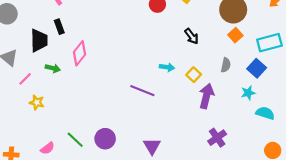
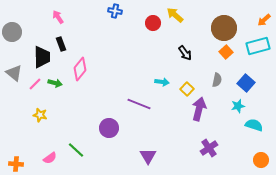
cyan rectangle: (269, 43) -> (258, 46), moved
pink line: (25, 79) -> (35, 84), moved
purple circle: (105, 139) -> (109, 128), moved

